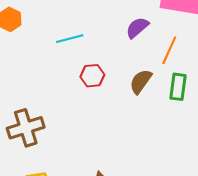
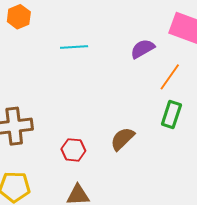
red hexagon: (92, 76) -> (73, 150), moved
brown semicircle: (141, 82) -> (122, 139), moved

